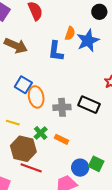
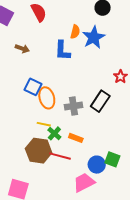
brown arrow: (16, 46) -> (22, 49), size x0.6
black rectangle: (89, 105) -> (100, 101), turned -75
yellow line: (13, 123) -> (44, 124), moved
red line: (31, 168) -> (60, 156), moved

